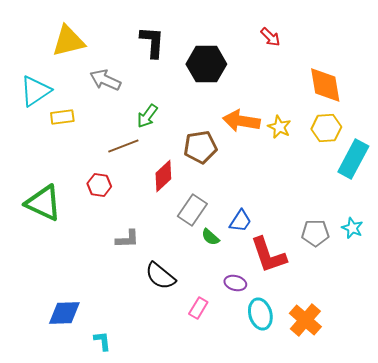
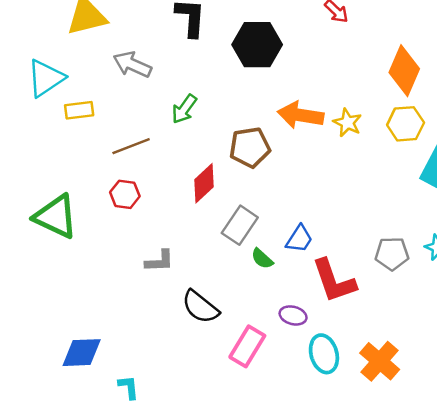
orange diamond: (325, 85) -> (404, 71), turned 33
brown line: (123, 146) -> (131, 146), moved
pink rectangle: (198, 308) -> (247, 346), size x1.5

